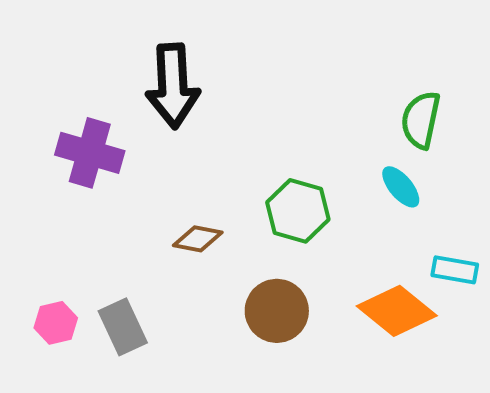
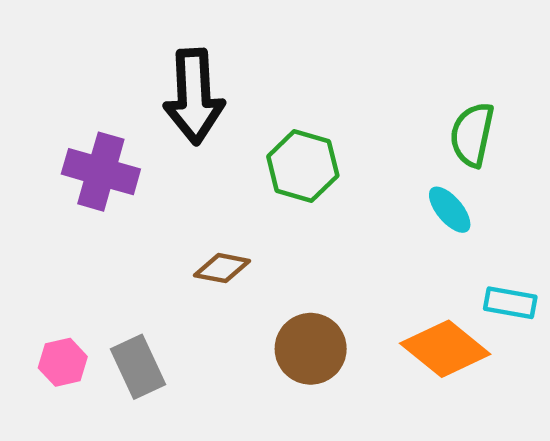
green hexagon: (298, 211) -> (303, 166), moved

